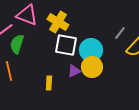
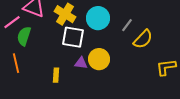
cyan circle: (91, 50) -> (98, 18), moved
purple triangle: (74, 71) -> (81, 63), turned 32

